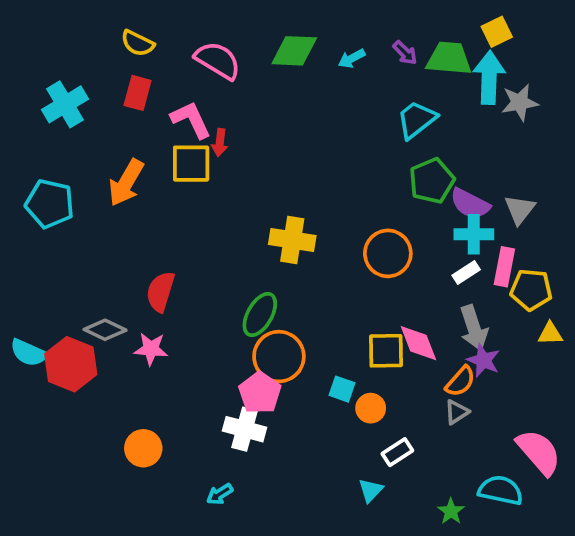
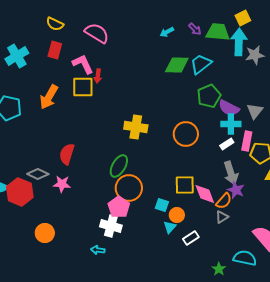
green diamond: (294, 51) -> (177, 65), moved
pink diamond: (418, 343) -> (205, 194), moved
orange circle: (143, 448) -> (45, 233), moved
cyan triangle: (371, 490) -> (170, 227), moved
cyan arrow: (220, 494) -> (98, 250), moved, turned 40

